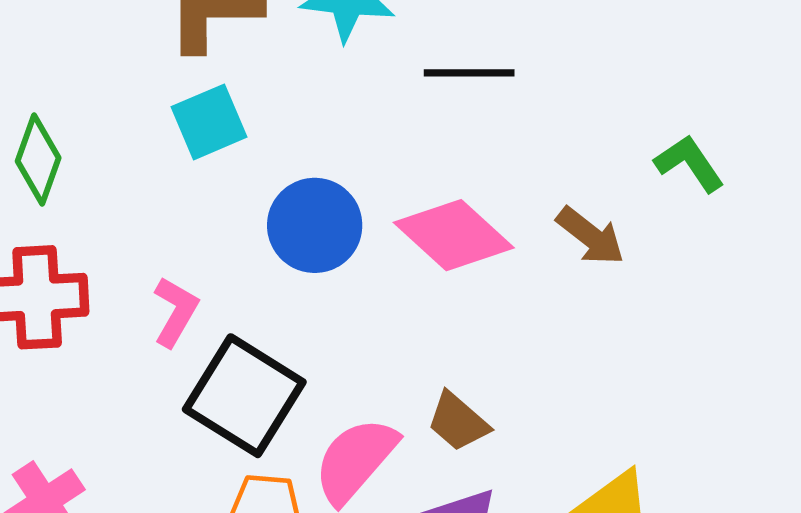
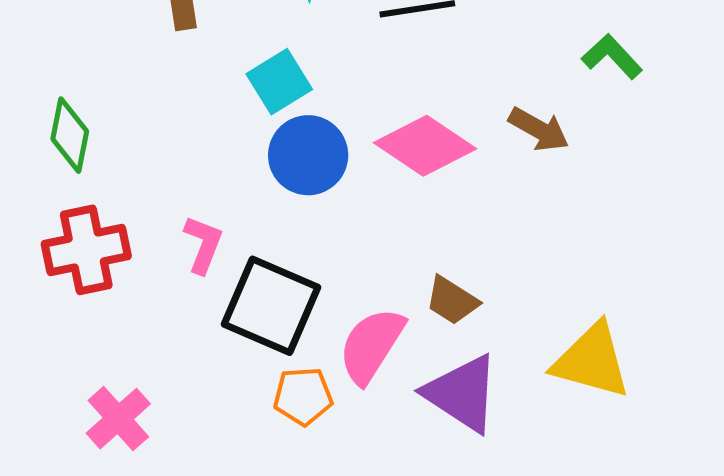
cyan square: (209, 122) -> (279, 82), moved

